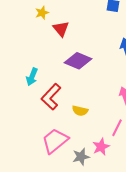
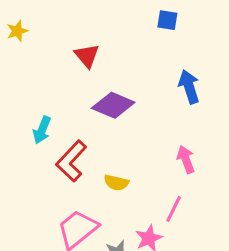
yellow star: (42, 13) -> (17, 31), moved

